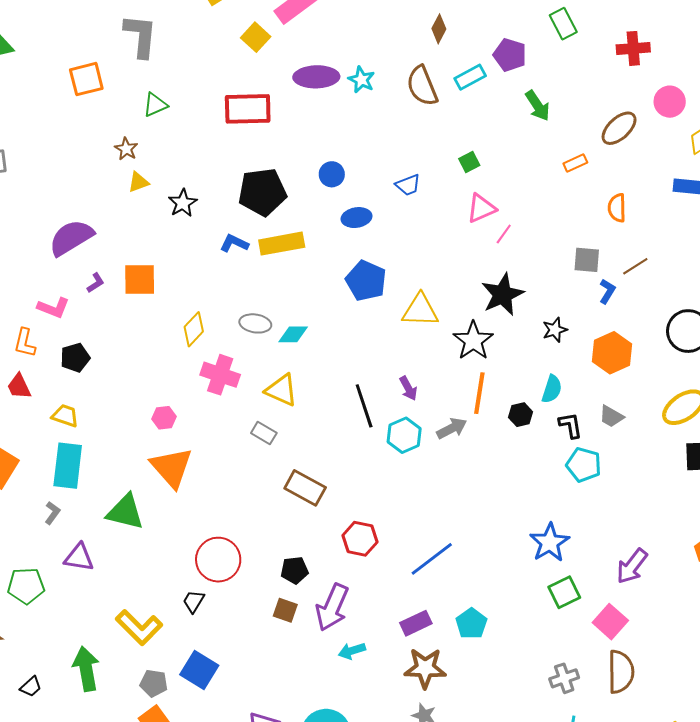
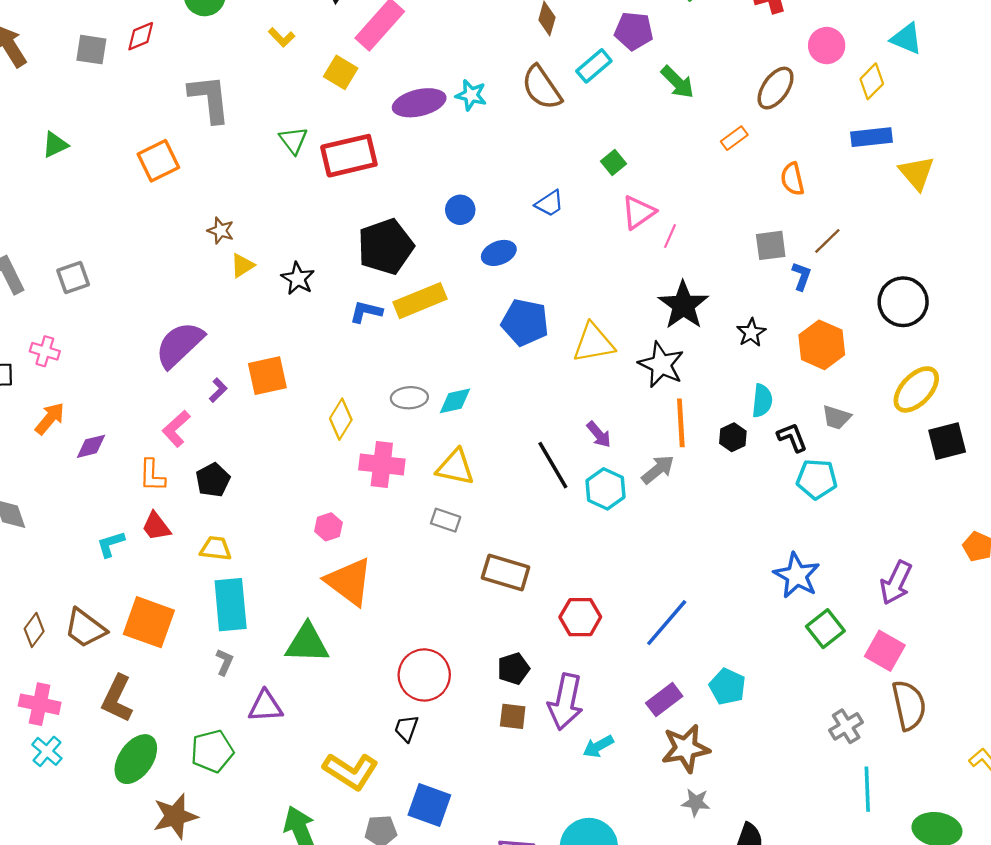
green triangle: (155, 105) -> (293, 140), moved, turned -32
pink L-shape: (53, 308) -> (176, 429), turned 128

